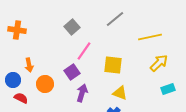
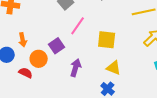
purple square: (72, 72) -> (57, 46), moved
red semicircle: (21, 98) -> (26, 73), moved

